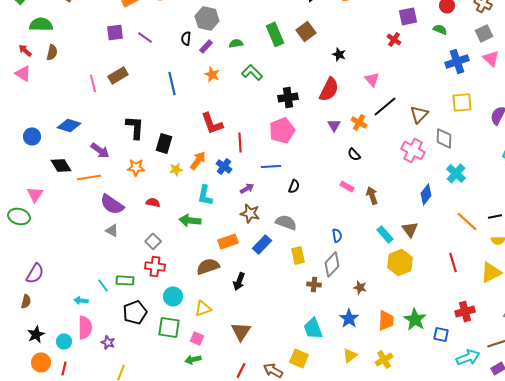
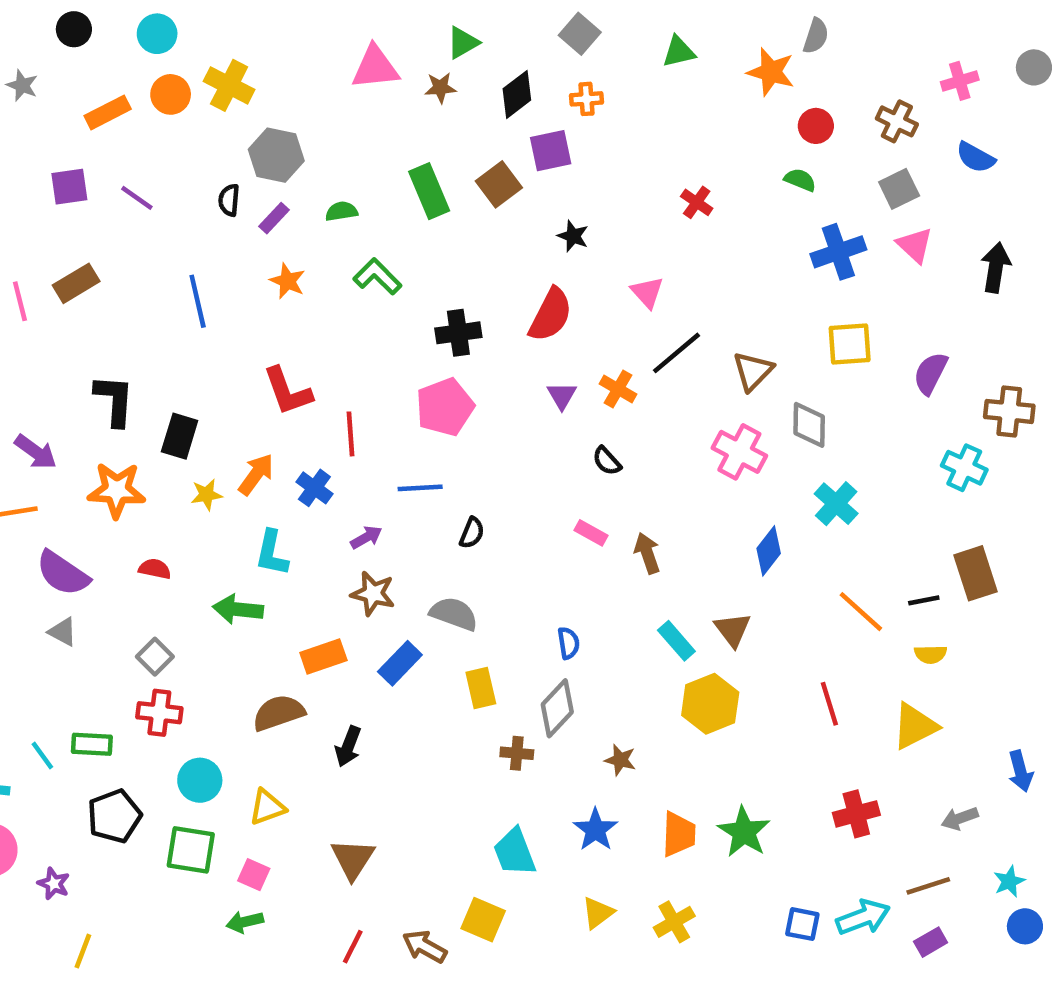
purple square: (408, 16) -> (551, 151), moved
orange star: (136, 167) -> (117, 490), size x1.4
blue square: (441, 334) -> (802, 924), moved

